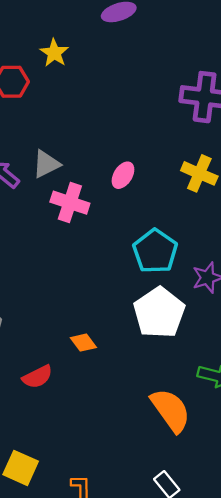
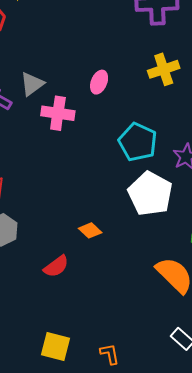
yellow cross: (199, 173) -> (164, 69), turned -32

